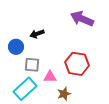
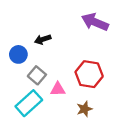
gray square: (32, 65) -> (37, 75), turned 35
brown star: (64, 94) -> (84, 109), moved

